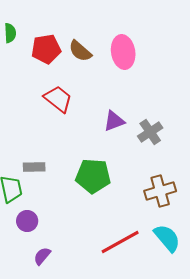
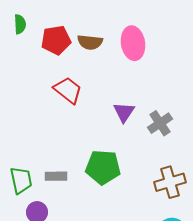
brown semicircle: (80, 51) -> (90, 42), turned -35
purple triangle: (114, 121) -> (124, 112), turned -35
gray rectangle: (34, 167) -> (56, 176), moved

